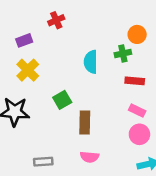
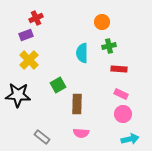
red cross: (56, 20) -> (36, 18), moved
orange circle: (137, 34) -> (102, 22), moved
gray rectangle: (43, 162) -> (42, 137), turned 42

